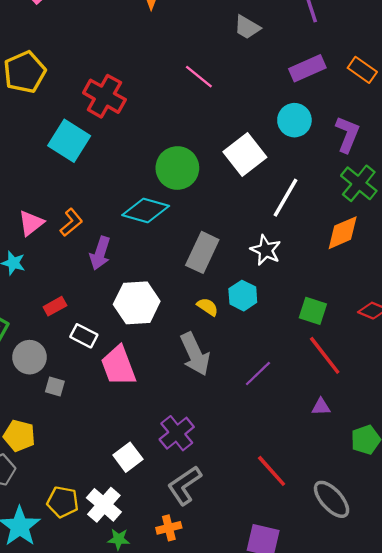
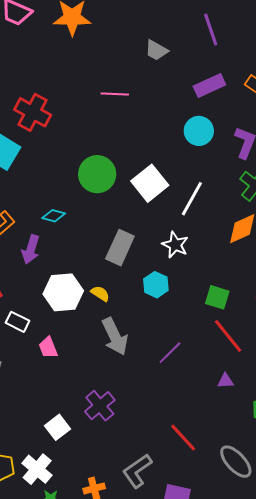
pink line: (199, 77) -> (115, 94), turned -36
white square: (245, 154) -> (150, 183), moved
cyan diamond: (146, 211) -> (54, 216), moved, size x0.6
yellow semicircle: (208, 307) -> (100, 294), moved
pink trapezoid: (118, 366) -> (48, 348), size x0.6
gray L-shape: (184, 485) -> (137, 471), moved

